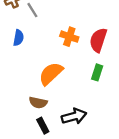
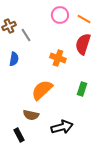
red semicircle: (98, 40) -> (83, 44), moved
black rectangle: (43, 126) -> (19, 135), moved

